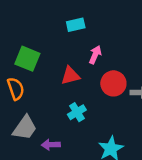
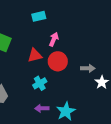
red circle: (113, 83) -> (58, 61), moved
purple arrow: (51, 145) -> (42, 108), moved

